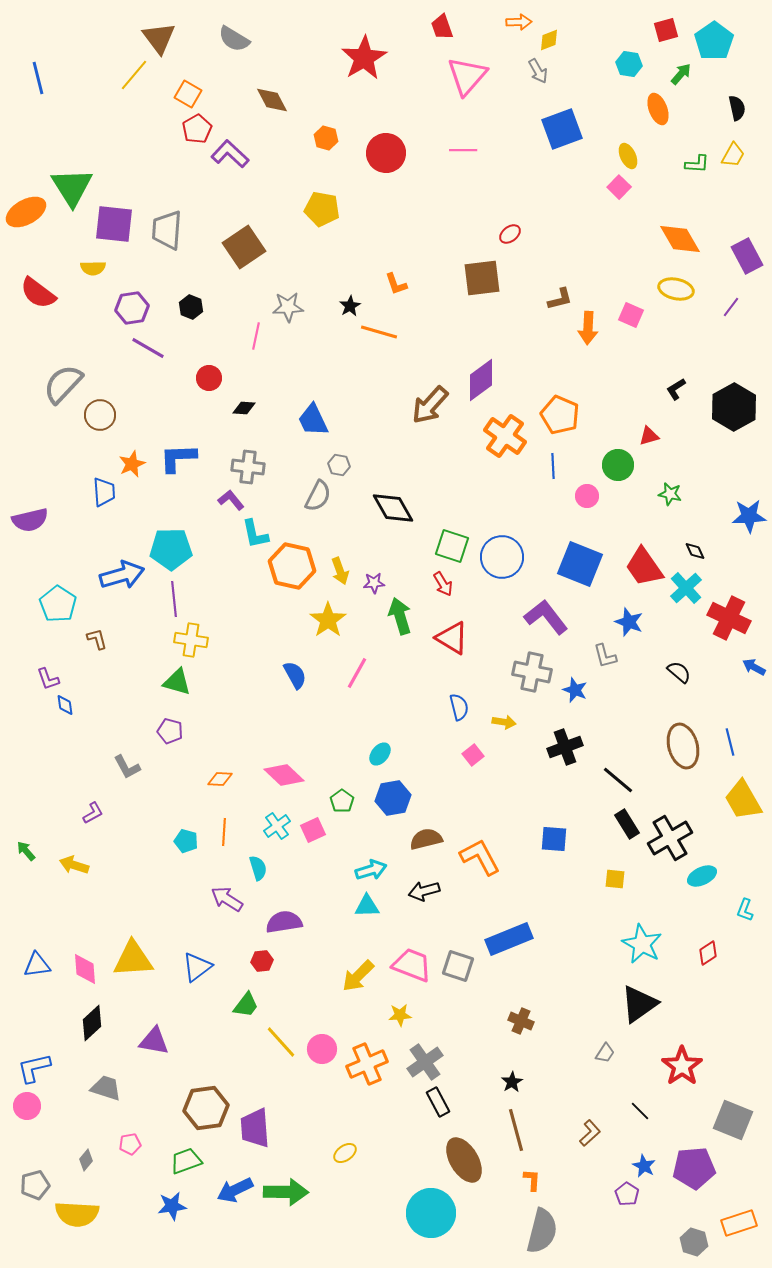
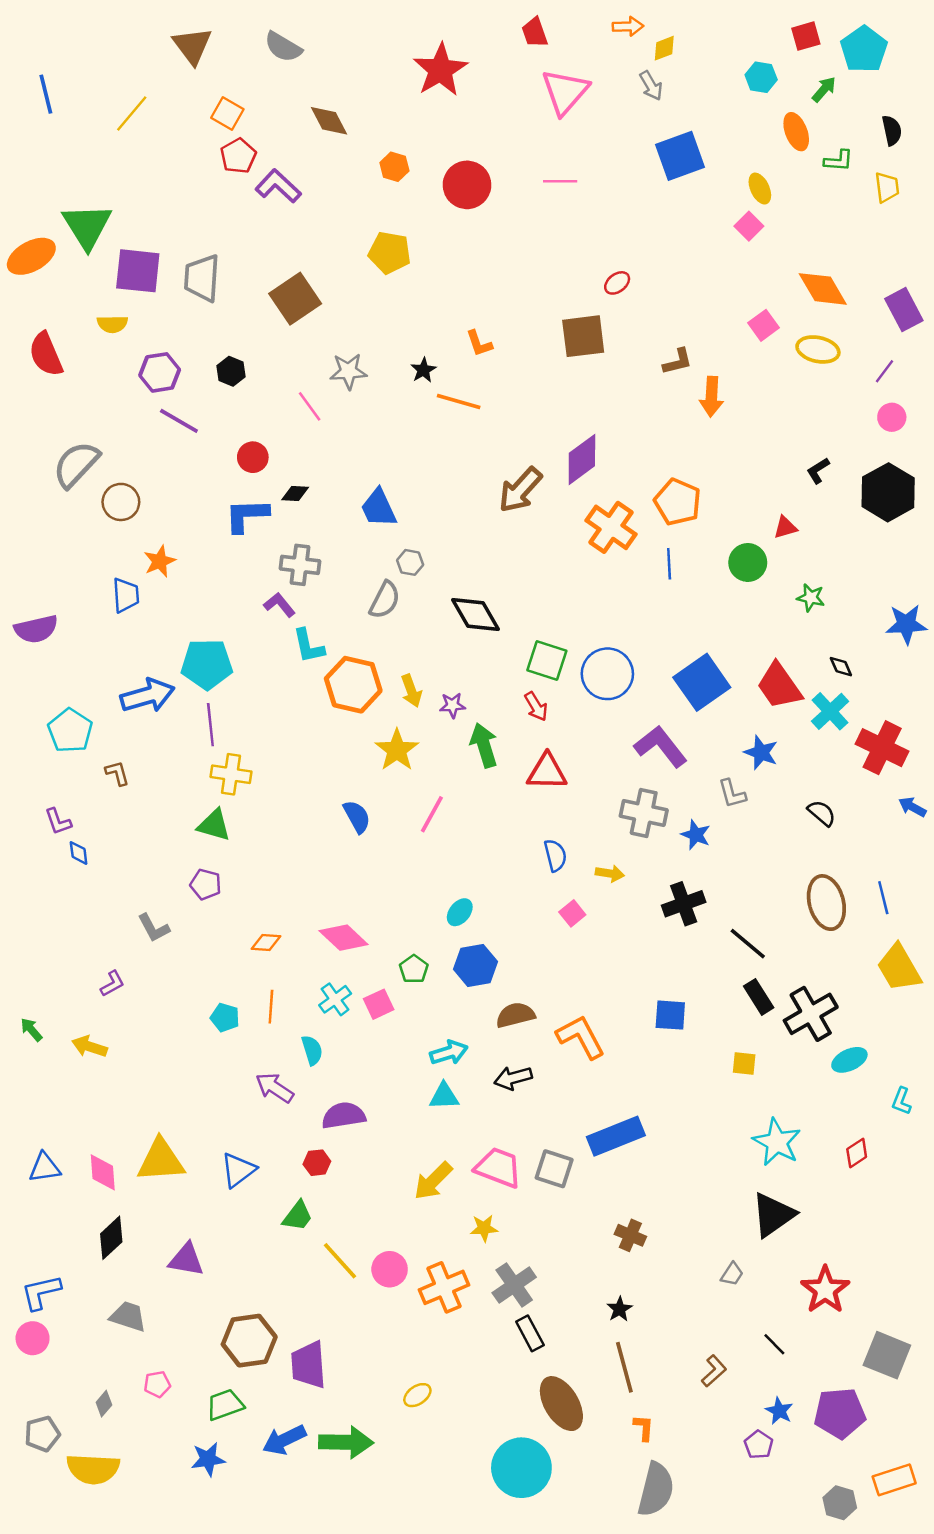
yellow line: (134, 75) -> (132, 113), moved
yellow trapezoid: (733, 155) -> (887, 187), turned -36
green L-shape: (697, 164) -> (839, 161), moved
red semicircle: (38, 293) -> (46, 354), turned 30
pink square: (631, 315) -> (763, 325), moved, turned 30
pink line: (256, 336) -> (310, 406), turned -48
blue L-shape: (178, 458) -> (247, 515), moved
pink circle: (587, 496) -> (892, 417), moved
blue square: (580, 564) -> (702, 682), turned 33
red triangle: (452, 638) -> (547, 772), turned -30

